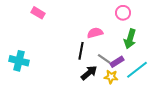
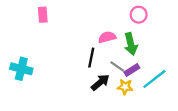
pink rectangle: (38, 13) -> (43, 15), turned 56
green arrow: (130, 39) -> (131, 44), moved, turned -30

